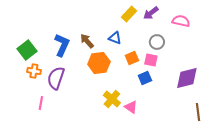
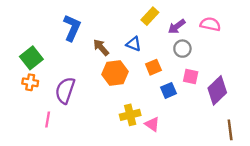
purple arrow: (151, 13) -> (177, 27), moved
blue L-shape: (62, 45) -> (72, 28), moved
pink square: (151, 60) -> (191, 76), moved
orange cross: (34, 71) -> (30, 82), moved
purple diamond: (187, 78) -> (217, 90), turned -30
yellow cross: (112, 99) -> (130, 115), turned 36

